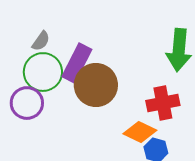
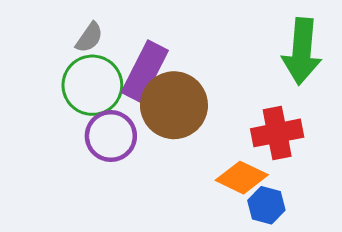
purple circle: (27, 103) -> (111, 136), moved

